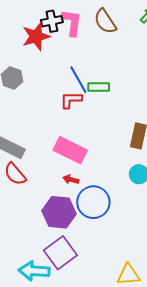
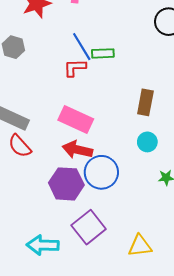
red arrow: (71, 179) -> (77, 150), size x1.8
purple square: (60, 253) -> (89, 227), moved

